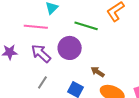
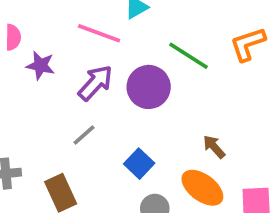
purple arrow: (41, 53) -> (95, 83), turned 75
brown arrow: (98, 72) -> (214, 147), moved

